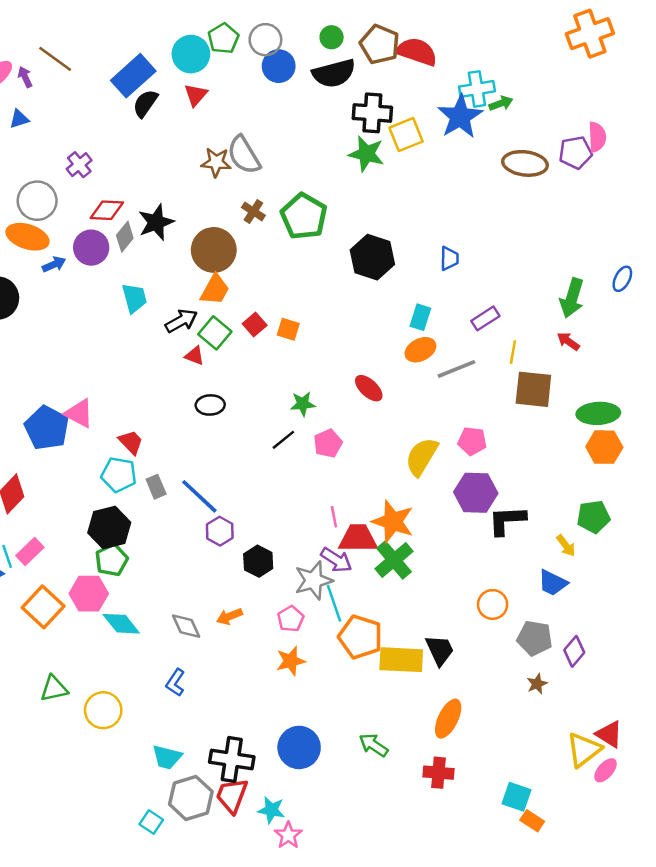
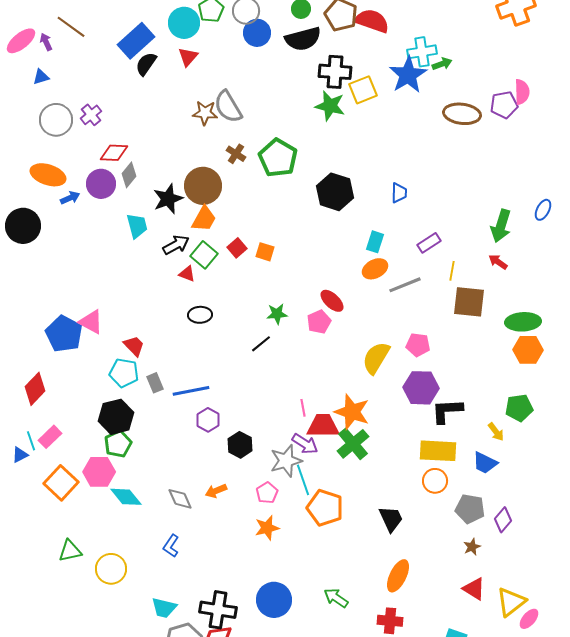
gray circle: (37, 201) -> (56, 120), moved
black star: (156, 222) -> (168, 199), moved
pink pentagon: (328, 443) -> (319, 322), moved
blue line: (199, 496) -> (191, 391), turned -54
yellow rectangle: (401, 660) -> (438, 451), moved
red triangle: (609, 734) -> (474, 589), moved

